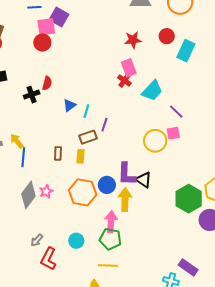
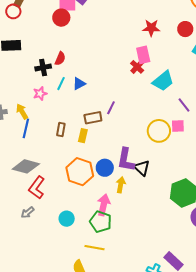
cyan line: (86, 111) -> (61, 84), moved
pink star: (46, 191) -> (40, 94), moved
gray diamond: (28, 195) -> (26, 166), turned 60
yellow arrow: (125, 200) -> (121, 185), size x0.7
red L-shape: (49, 259) -> (37, 187), moved

